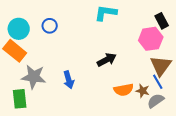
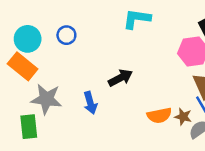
black arrow: (107, 60) -> (120, 78), moved

